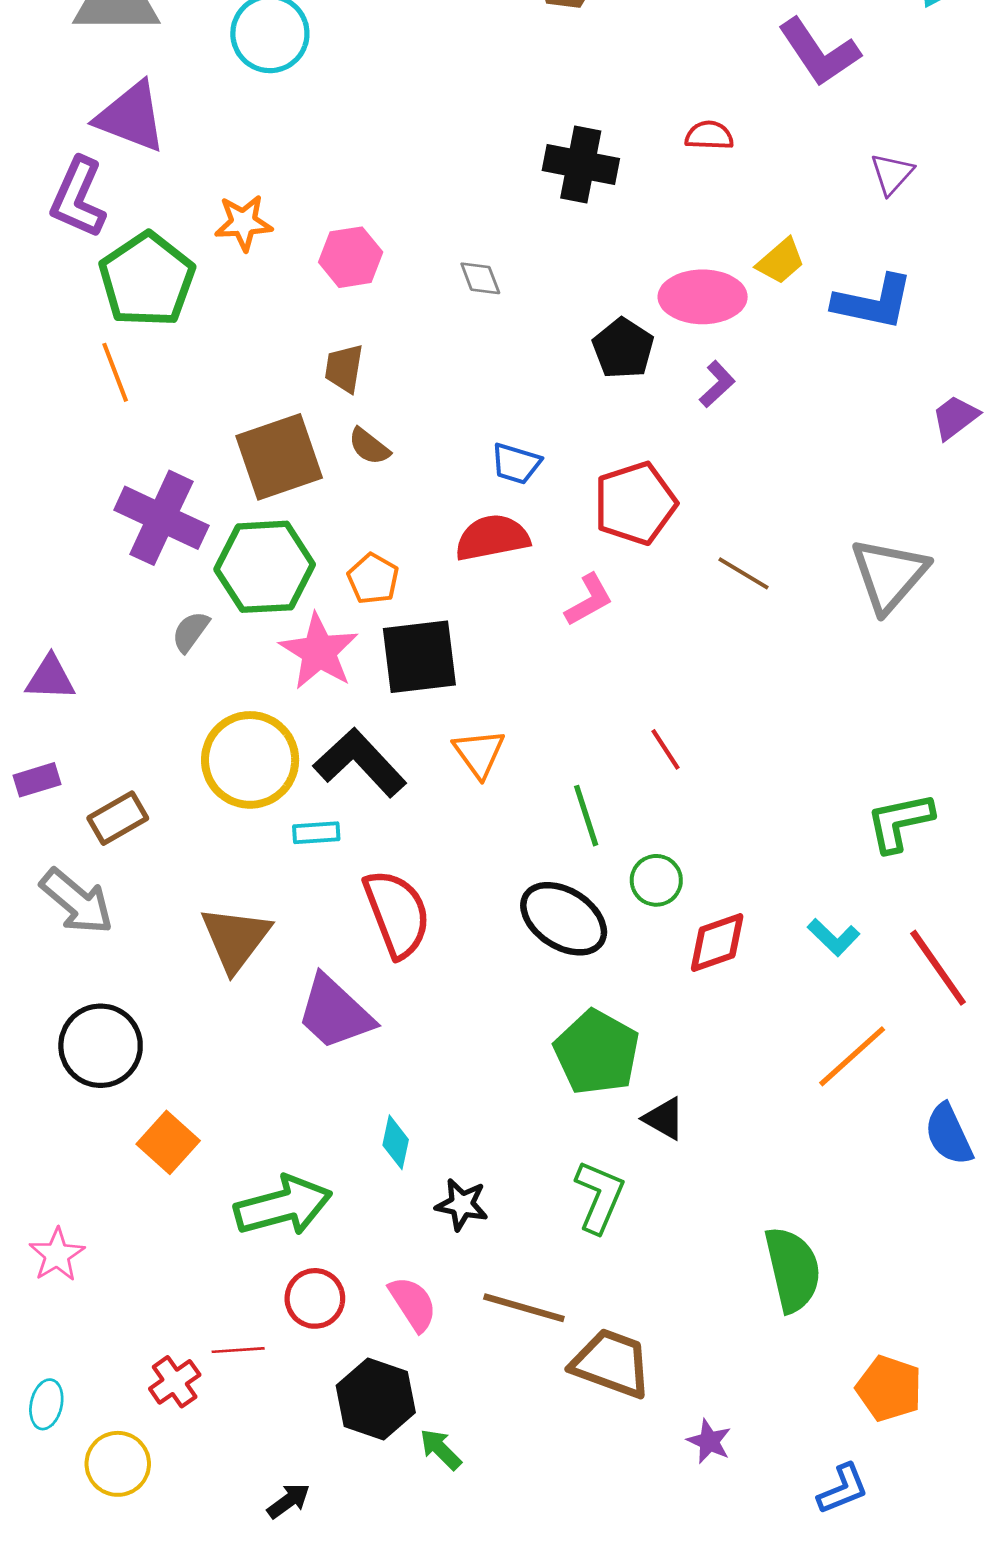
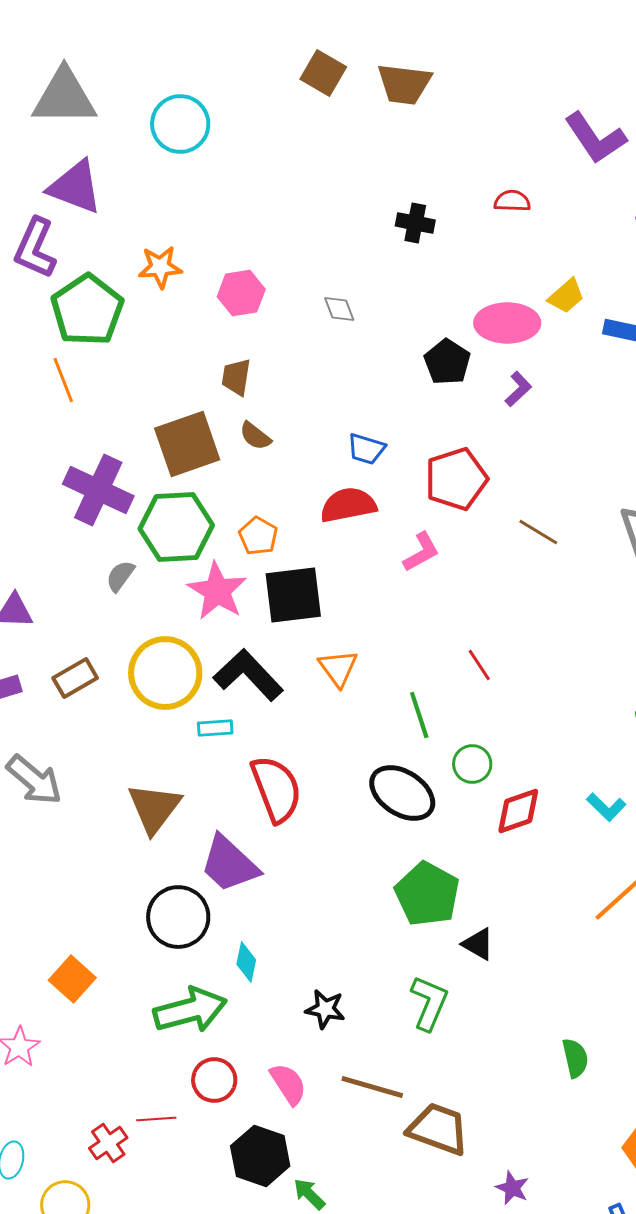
black cross: (581, 165) -> (415, 223), size x0.7
brown rectangle: (118, 818) -> (75, 678), moved
black circle: (101, 1046) -> (178, 917), moved
orange square: (168, 1142) -> (72, 979), moved
cyan diamond: (396, 1142) -> (246, 962), moved
green semicircle: (793, 1269) -> (575, 1058), size x0.6

